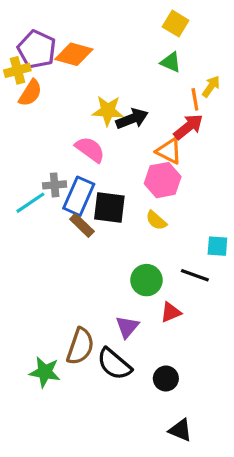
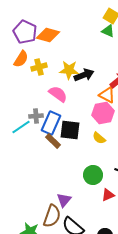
green triangle: (171, 62) -> (108, 31), moved
yellow cross: (17, 70) -> (39, 67), moved
purple triangle: (127, 327) -> (64, 200), moved

